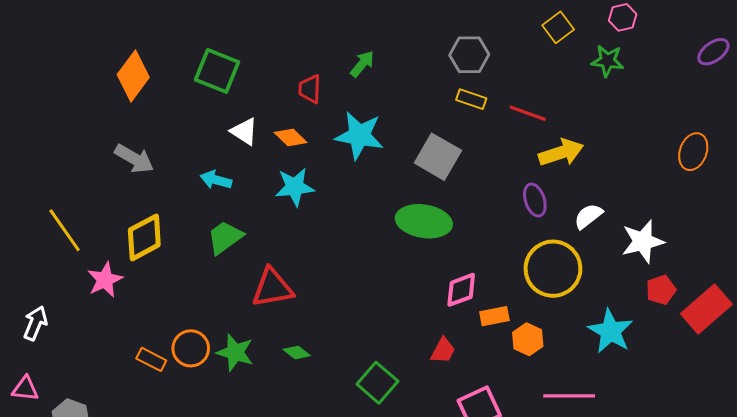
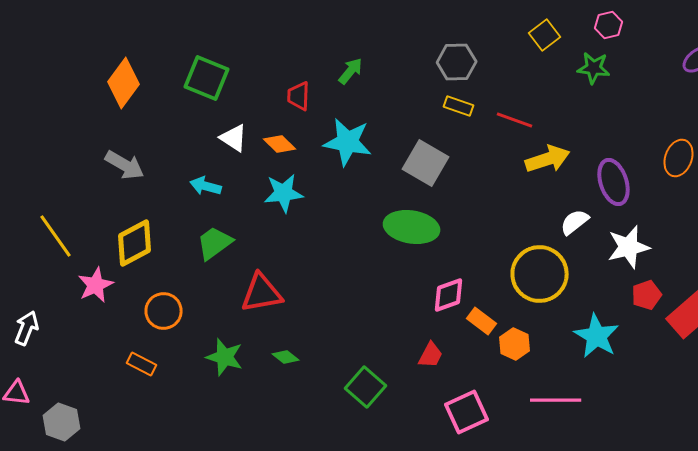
purple ellipse: (535, 200) -> (614, 182), moved, size x1.4
orange rectangle: (494, 316) -> (482, 321), turned 48
orange circle: (191, 348) -> (164, 311), moved

